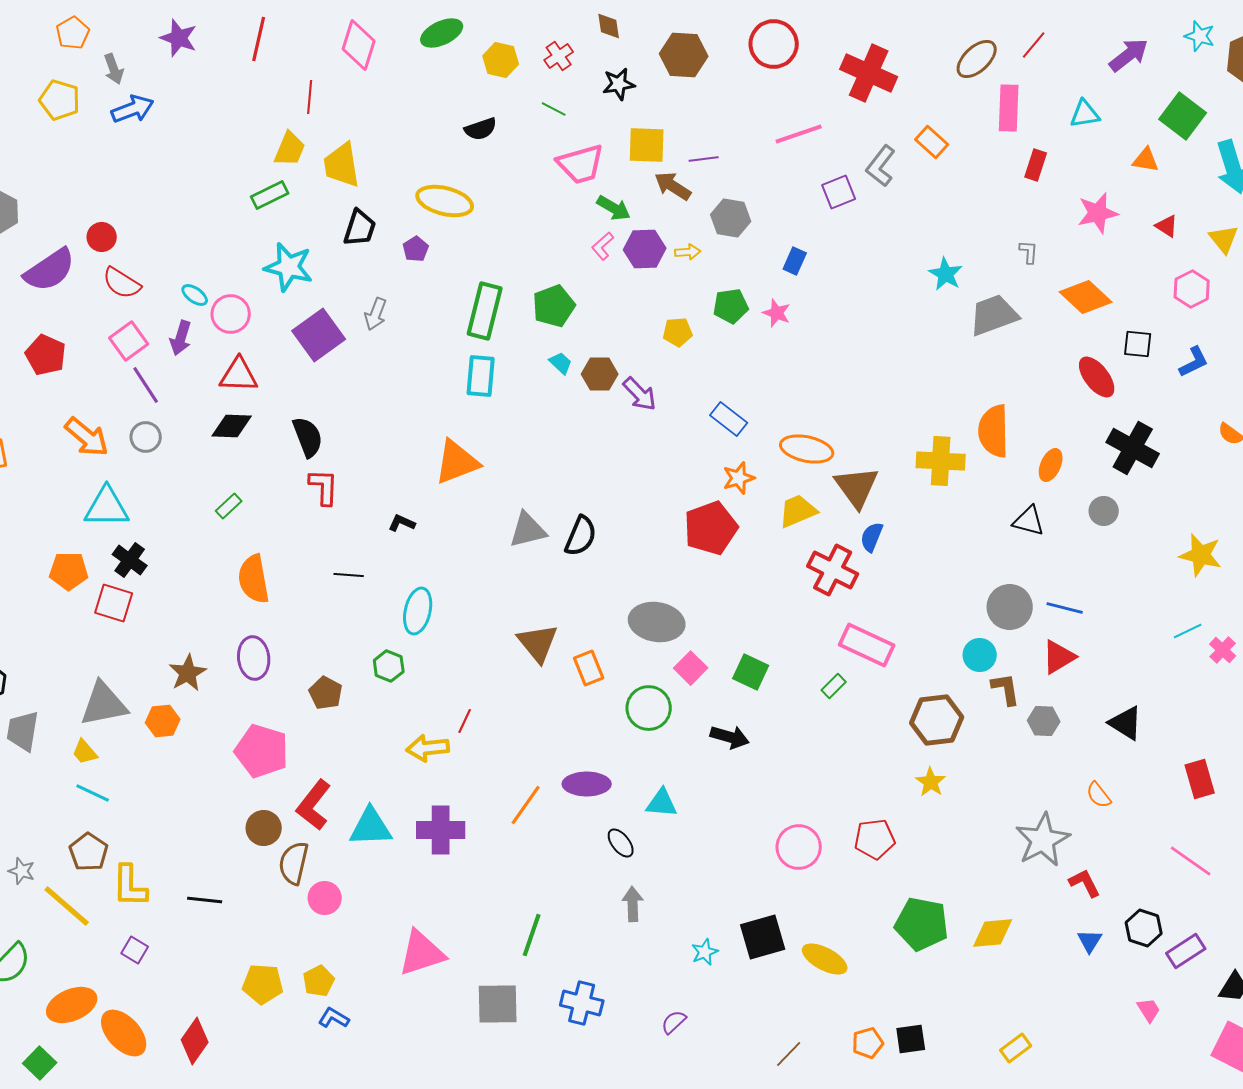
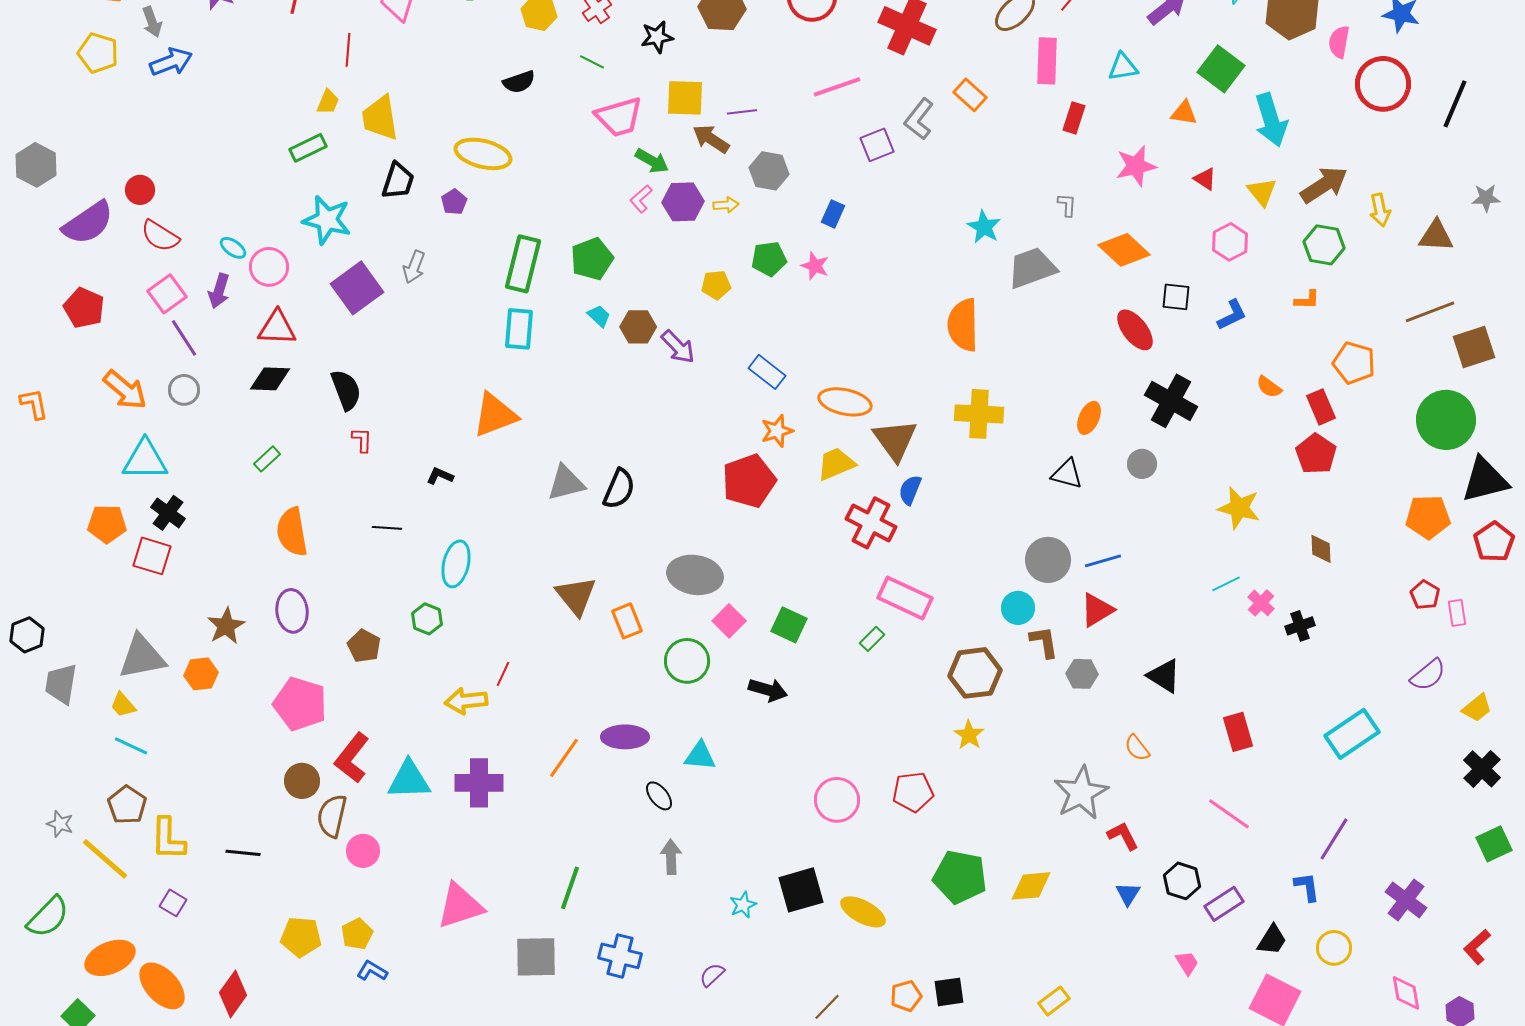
yellow trapezoid: (290, 149) -> (328, 102), size x0.7
orange semicircle: (994, 431) -> (963, 325), moved
red L-shape: (324, 487) -> (362, 440), size x0.7
blue line: (1065, 608) -> (1103, 561), turned -30

